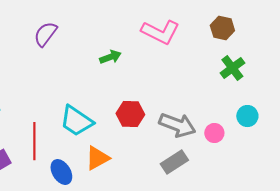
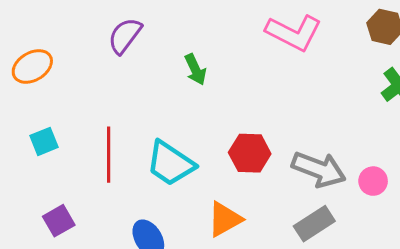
green arrow: (110, 57) -> (195, 69), moved, turned 85
red line: (34, 141) -> (109, 155), moved
orange triangle: (97, 158) -> (225, 219), moved

